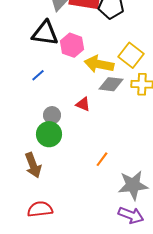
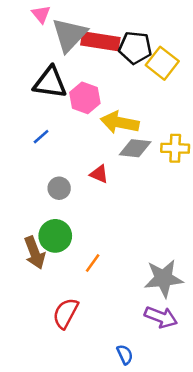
yellow square: (131, 55) -> (162, 63), moved
green circle: (49, 134) -> (55, 236), moved
orange line: (102, 159) -> (93, 263), moved
red semicircle: (40, 209) -> (66, 313), moved, turned -55

